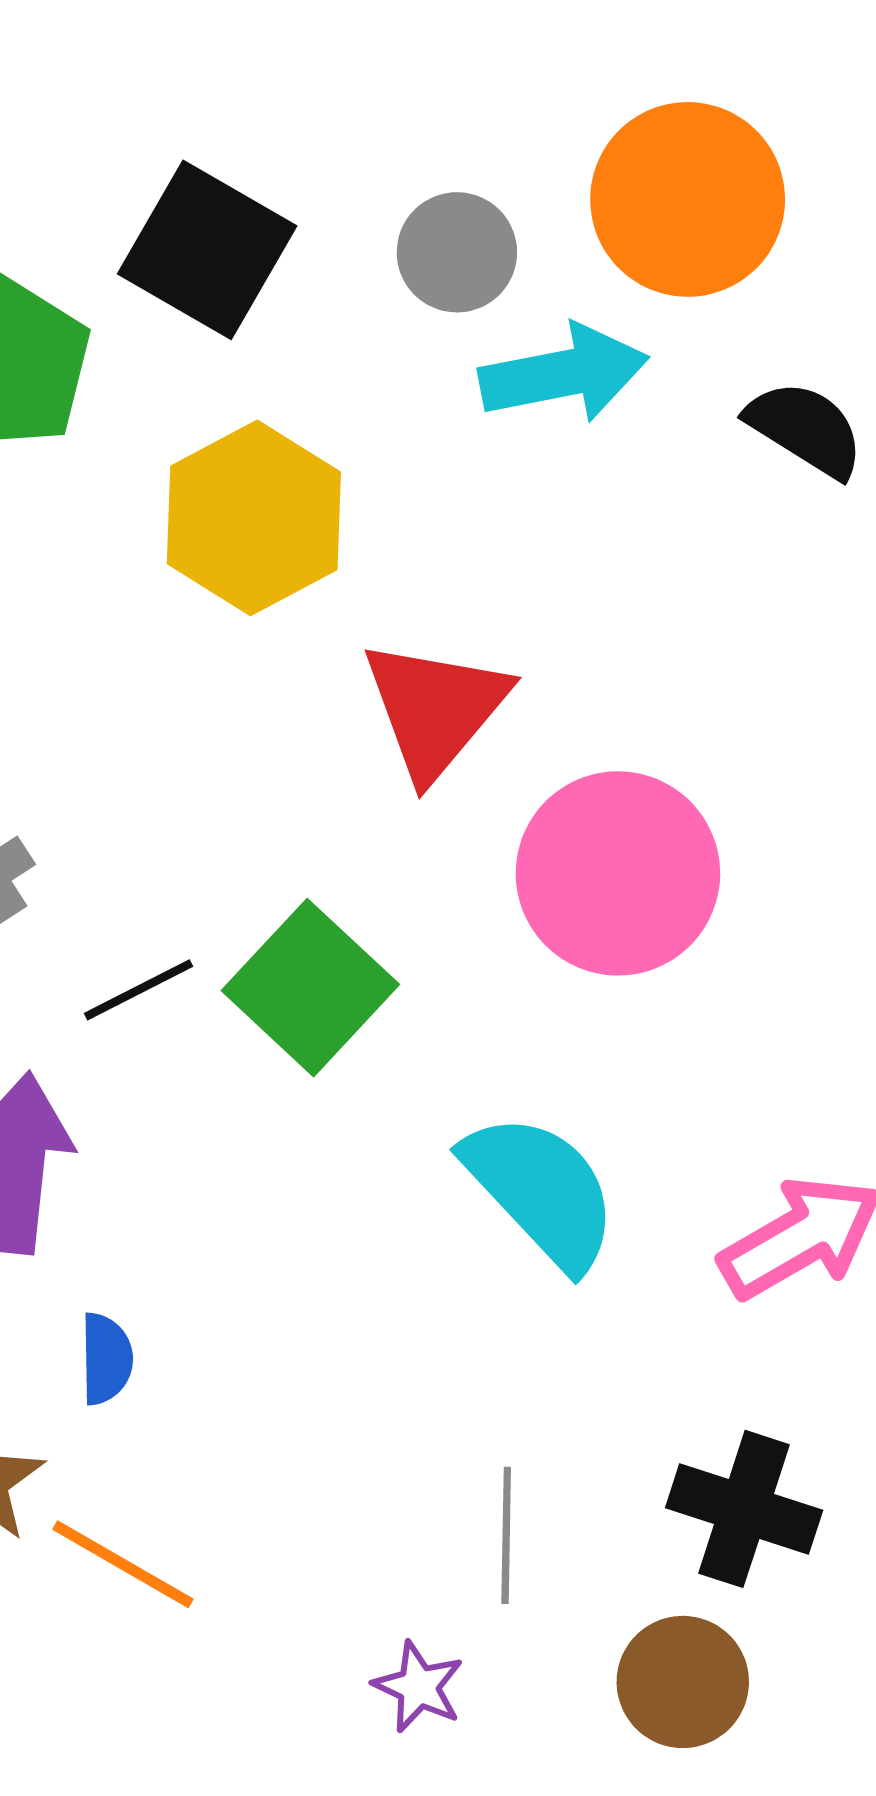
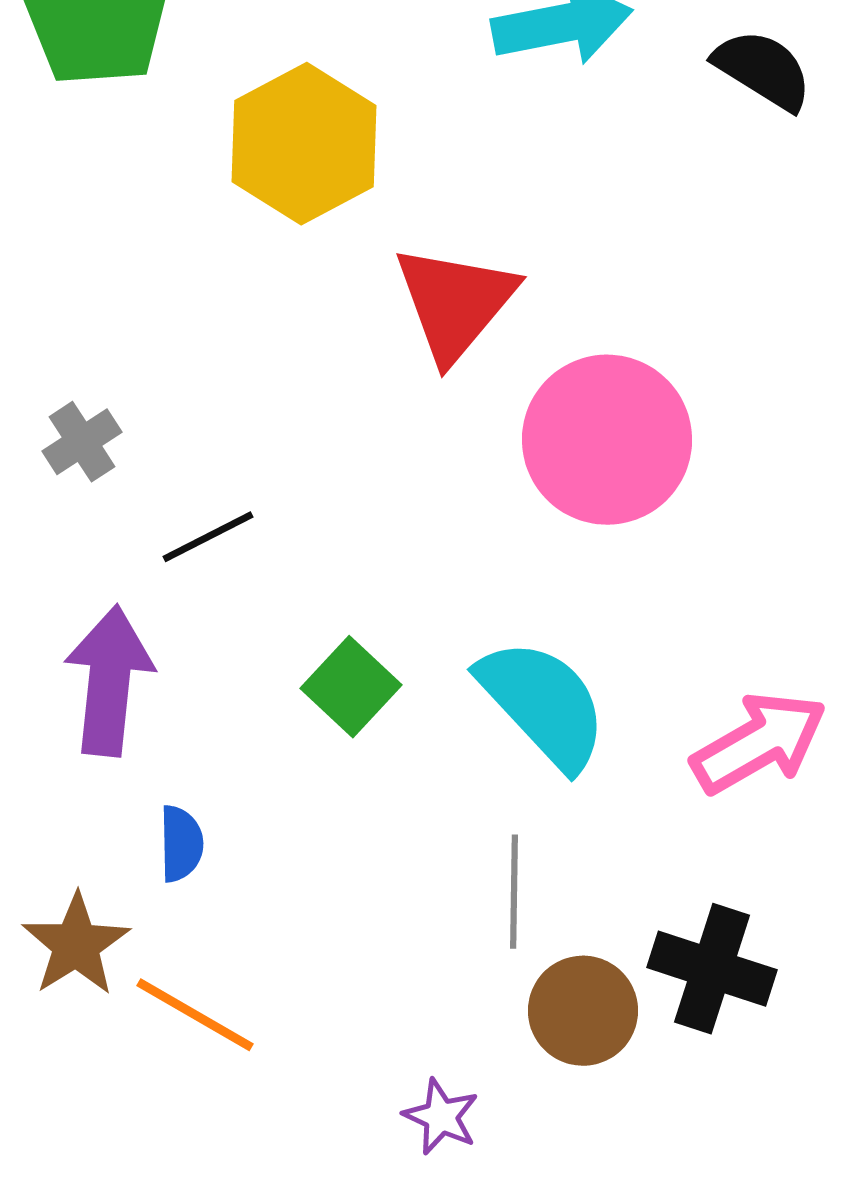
green square: (310, 988) -> (351, 687), moved, size x0.7
gray line: (506, 1535) -> (514, 892), moved
brown circle: (683, 1682) -> (583, 1011), moved

